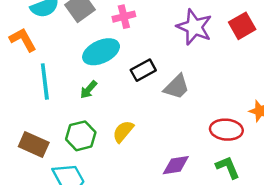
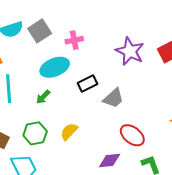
red ellipse: (226, 130) -> (132, 135), moved, turned 30

